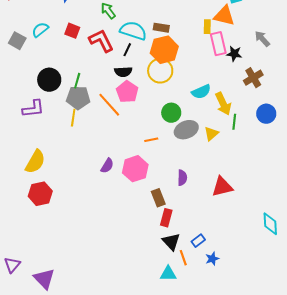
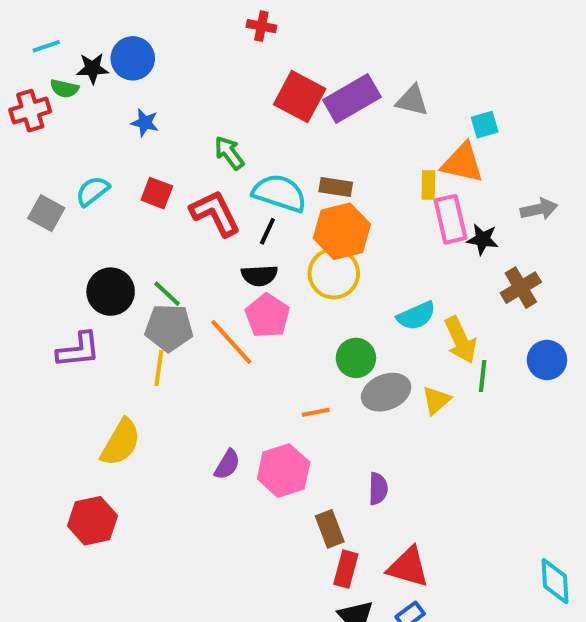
gray arrow: (262, 39) -> (539, 209), turned 120
green line: (77, 81) -> (167, 294), turned -63
yellow semicircle: (35, 162) -> (121, 442), moved
red triangle: (222, 187) -> (408, 567), moved, turned 30

